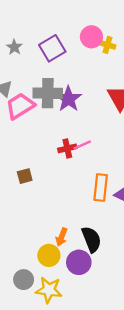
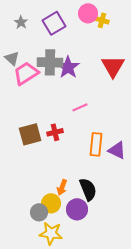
red cross: (67, 148) -> (55, 132), moved
brown square: (25, 176) -> (30, 134), size x1.6
gray circle: (24, 280) -> (39, 212), moved

